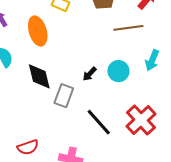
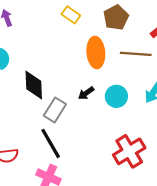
orange ellipse: (38, 31) -> (96, 53), moved
black line: (99, 122) -> (51, 143), moved

